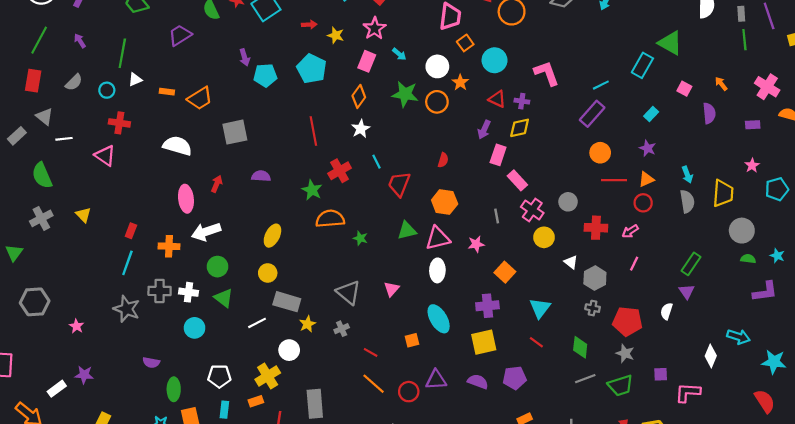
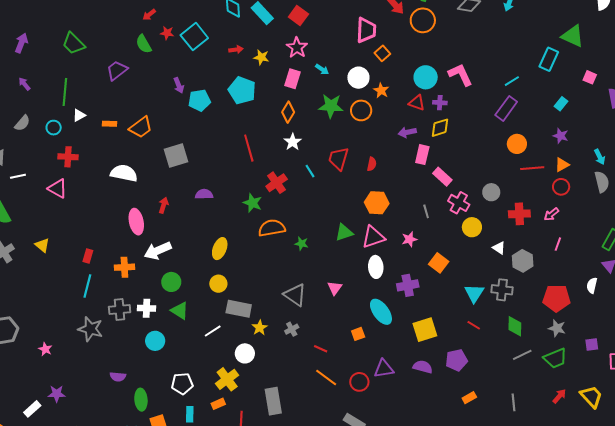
cyan circle: (495, 60) -> (426, 77), moved
purple arrow: (484, 130) -> (407, 132), turned 60
red trapezoid: (399, 184) -> (338, 159), moved
purple cross: (487, 306) -> (408, 285), moved
gray cross: (593, 308) -> (502, 290), moved, size x1.5

